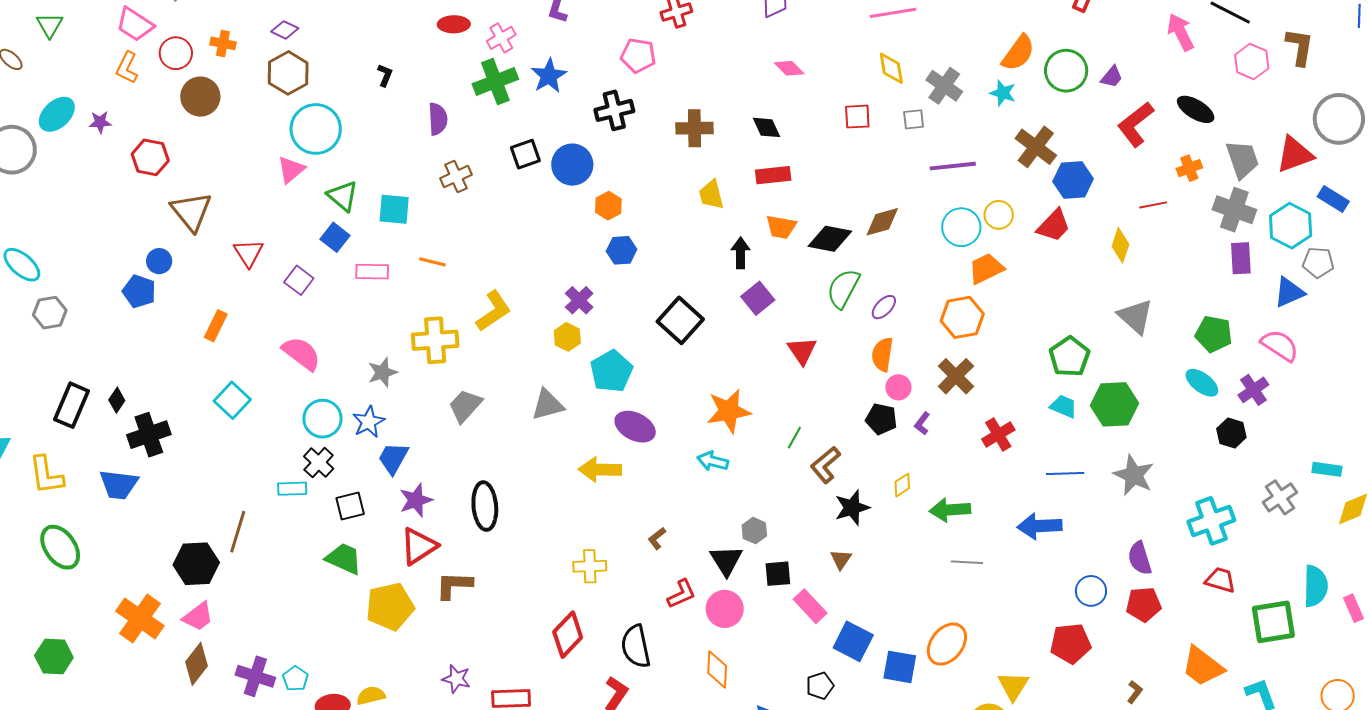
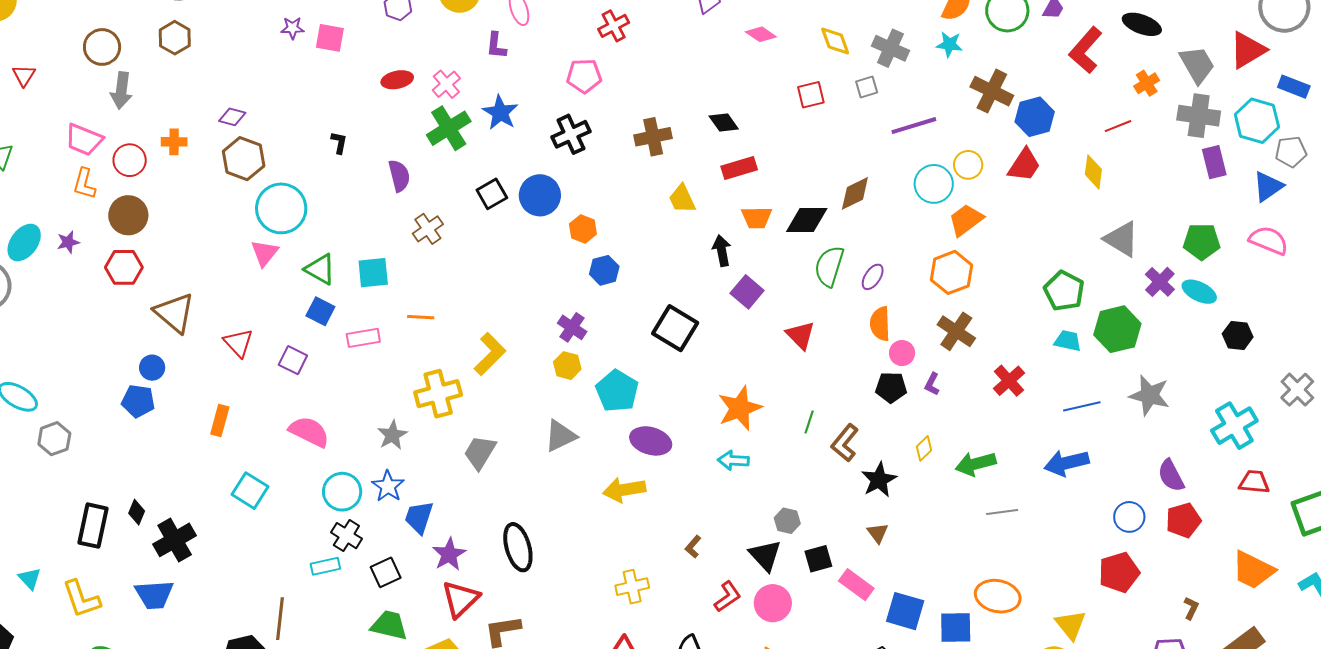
pink diamond: (789, 68) -> (761, 34), moved
brown circle: (200, 97) -> (128, 215), moved
purple cross: (1253, 390) -> (1160, 282), moved
orange ellipse: (947, 644) -> (998, 596), turned 75

